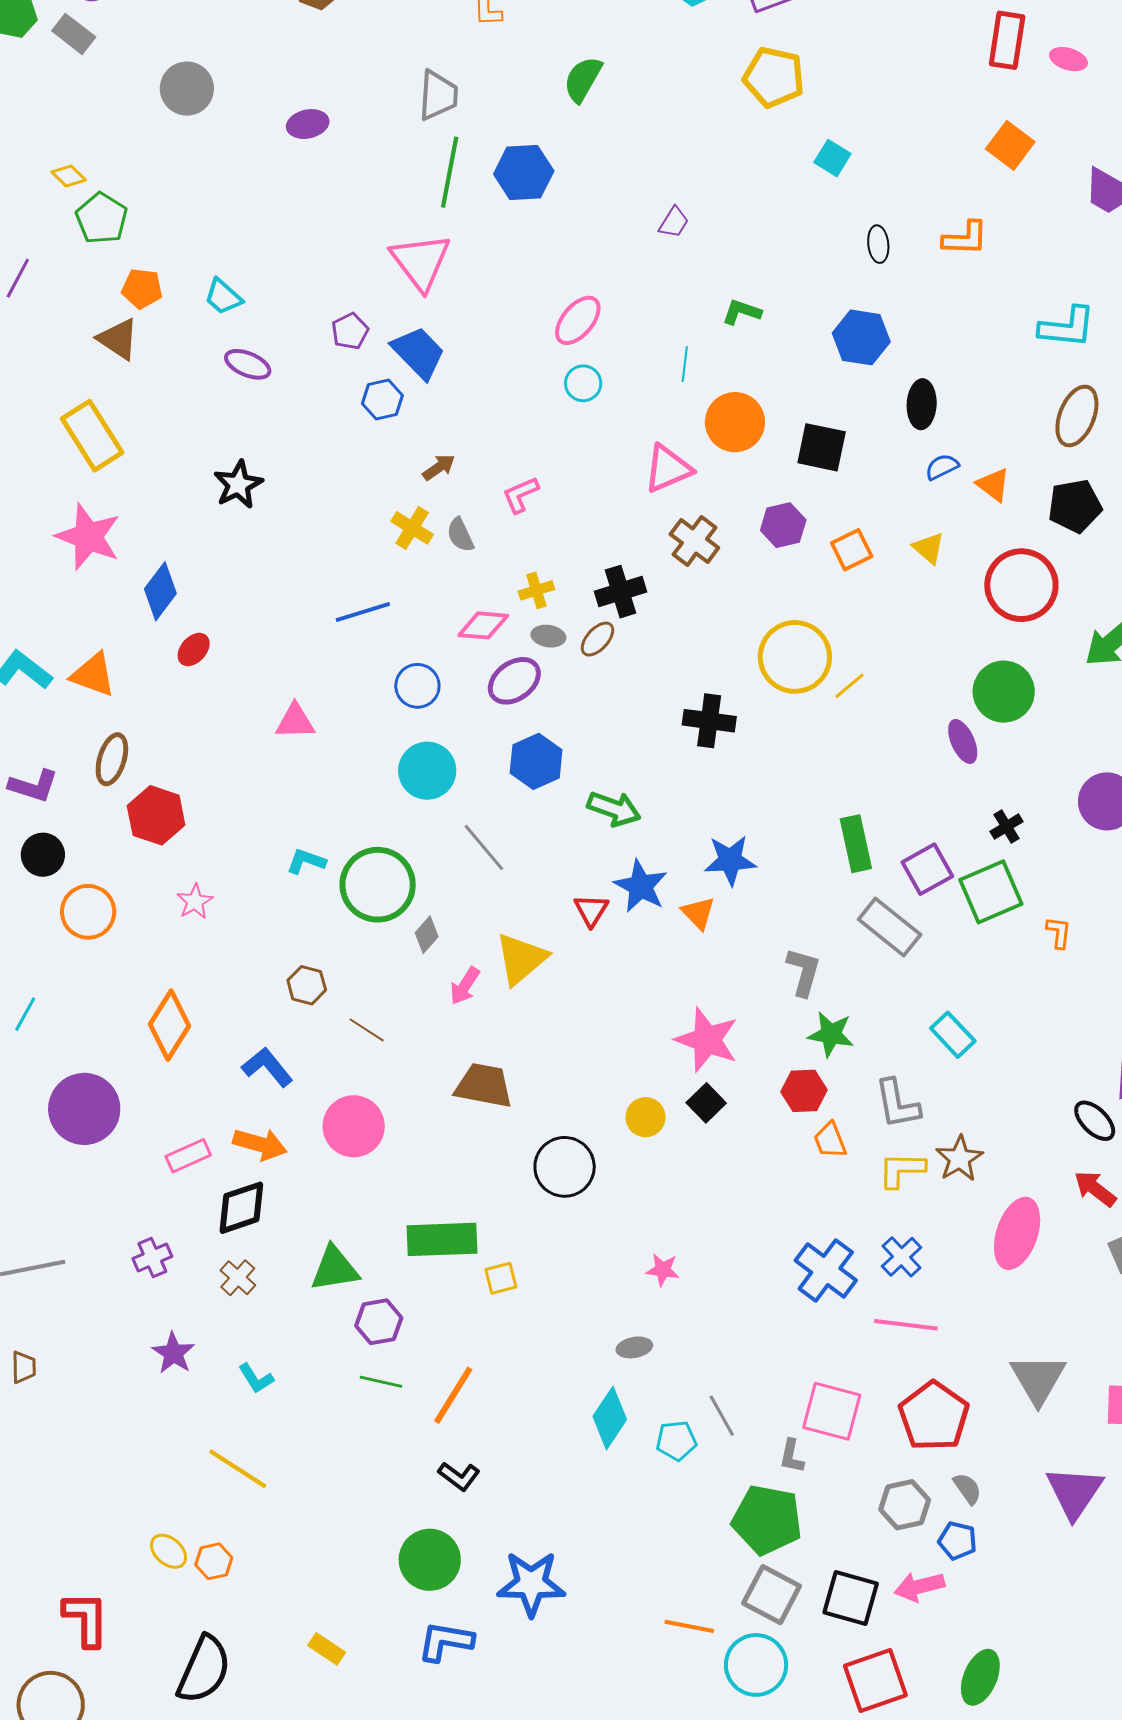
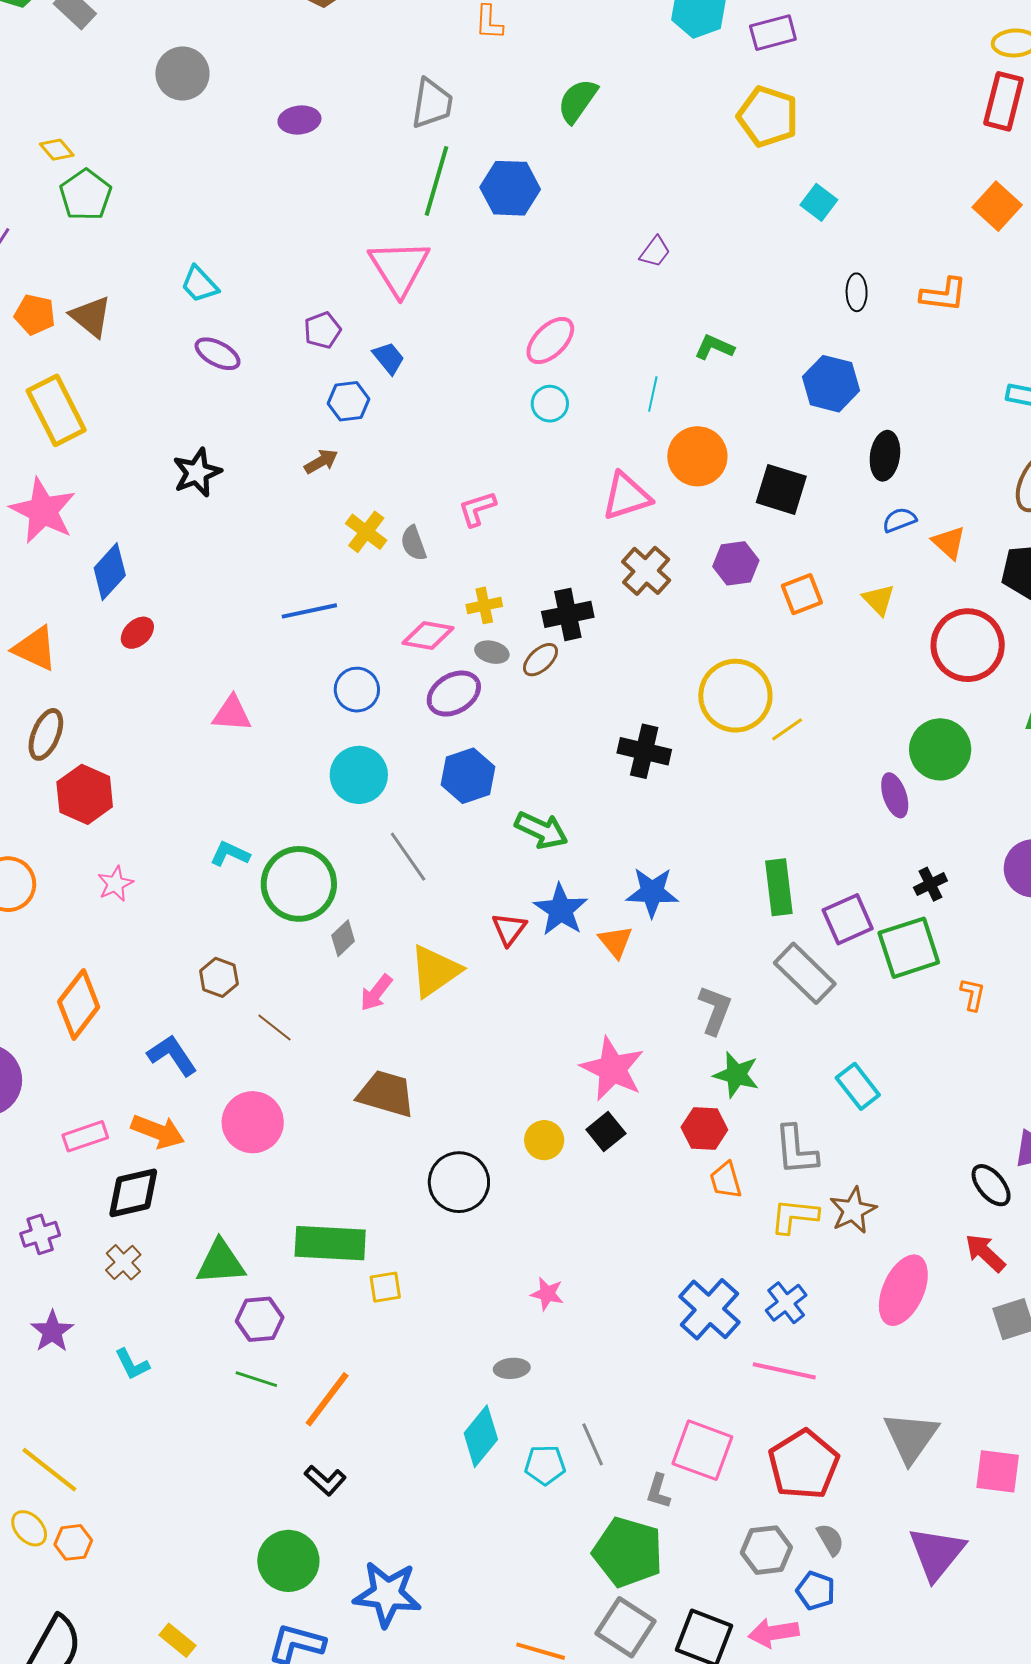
orange pentagon: (142, 289) -> (35, 315), moved
blue trapezoid: (418, 353) -> (389, 358), size x0.6
brown arrow: (439, 467) -> (321, 461), moved
yellow line: (238, 1469) -> (49, 1470), moved

